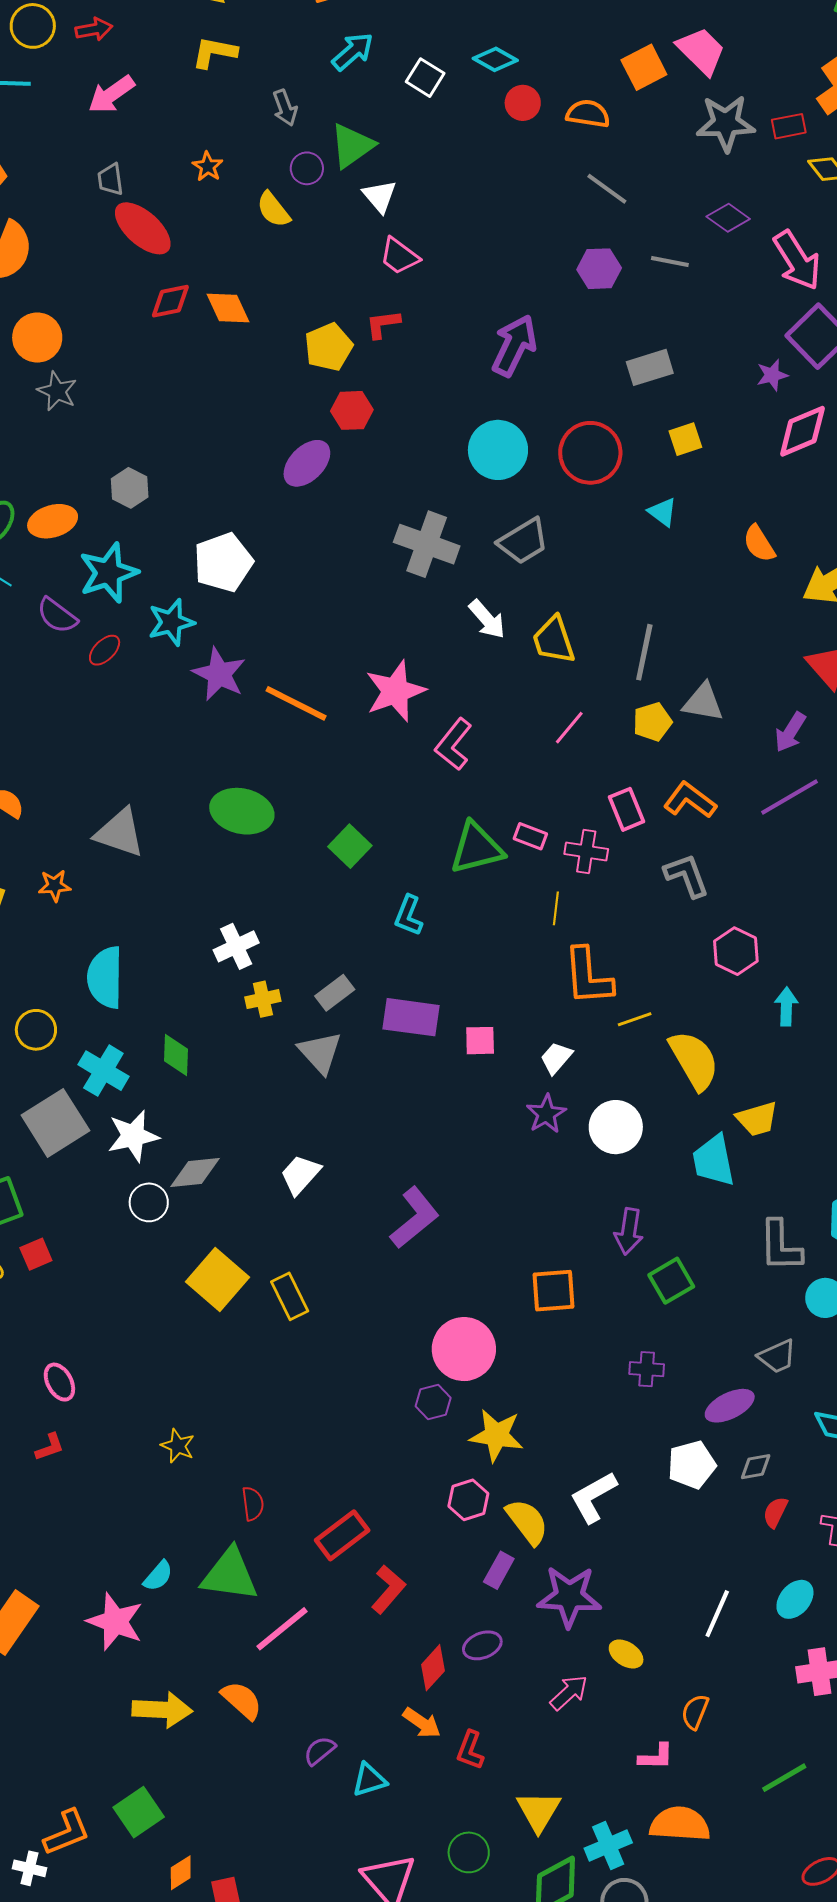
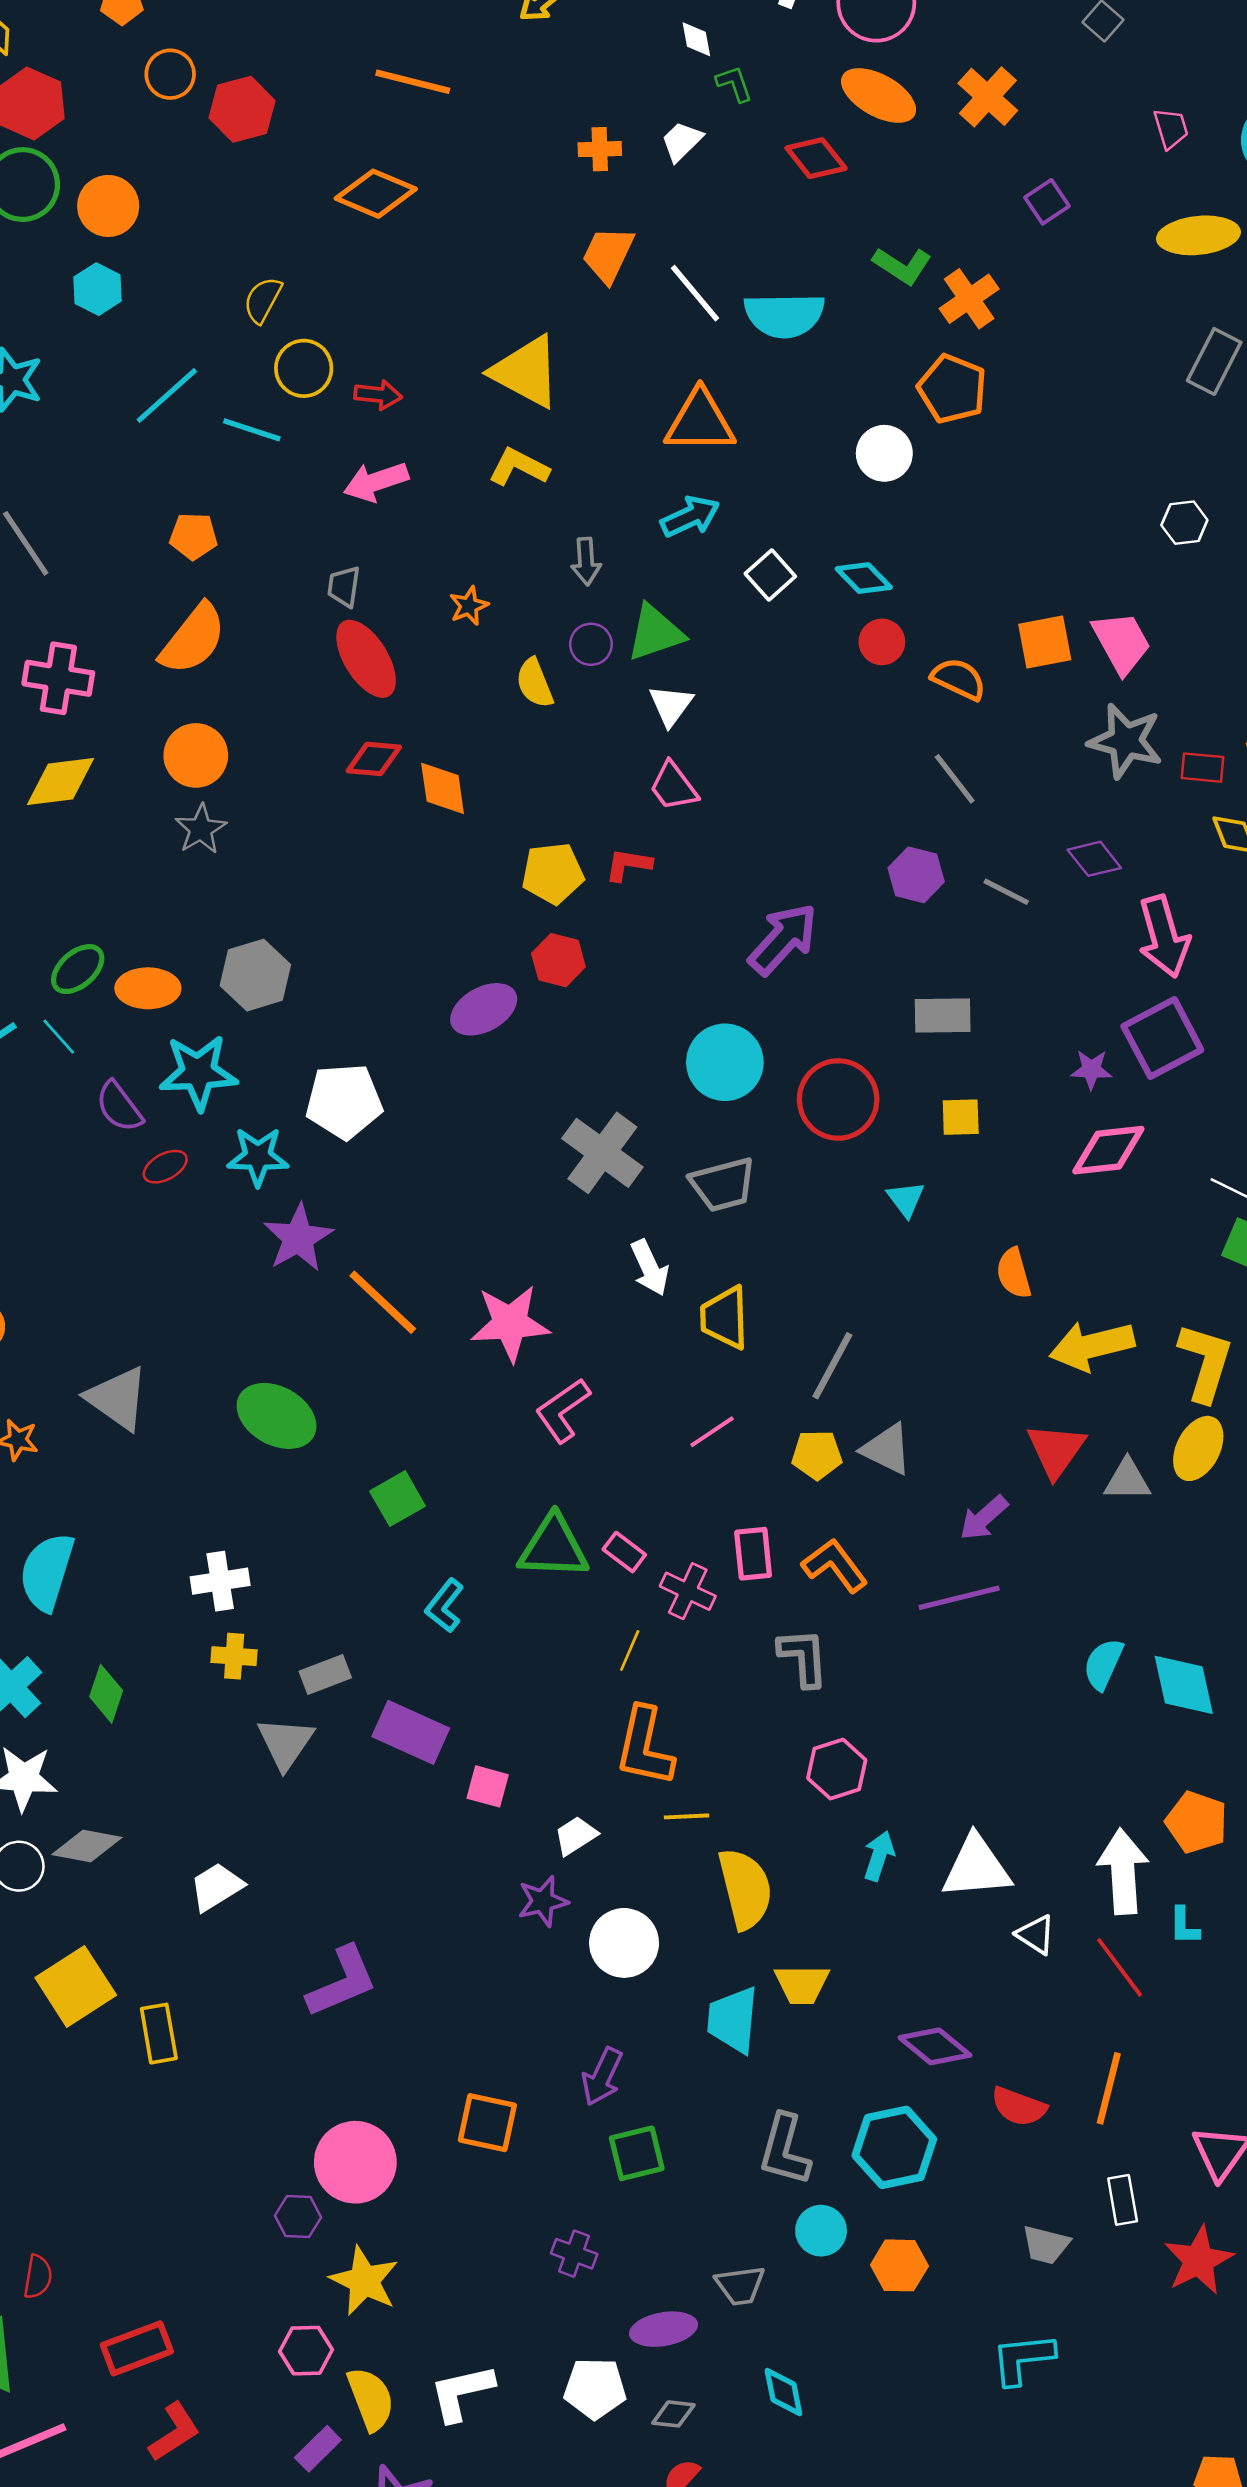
gray hexagon: (130, 488) -> (255, 975), size x1.4

